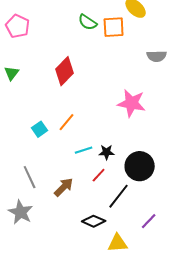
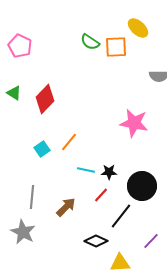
red diamond: (65, 71) -> (45, 99), moved
green triangle: (12, 73) -> (14, 93), turned -35
cyan line: (84, 150) -> (86, 170), turned 30
gray line: (30, 177) -> (32, 197), turned 30

